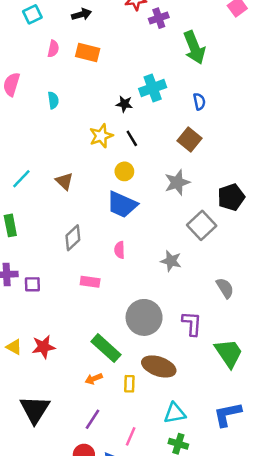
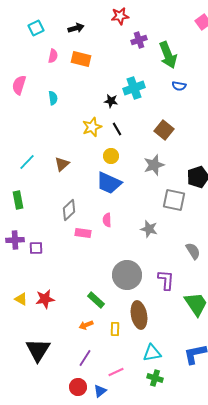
purple cross: (159, 18) -> (139, 40), moved
blue semicircle: (199, 101) -> (179, 86), moved, turned 112
brown triangle: (64, 181) -> (62, 164), turned 35
gray square: (202, 225) -> (174, 200), turned -35
pink rectangle: (90, 282) -> (83, 233), moved
green rectangle: (106, 348) -> (96, 300), size x0.7
brown ellipse: (159, 366) -> (139, 315), turned 60
pink line: (131, 436) -> (116, 372), turned 42

